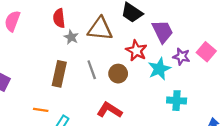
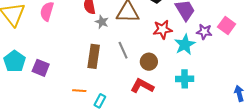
red star: (136, 51) -> (163, 29), turned -30
brown circle: (118, 74) -> (149, 62), moved
cyan cross: (177, 101) -> (185, 79), moved

